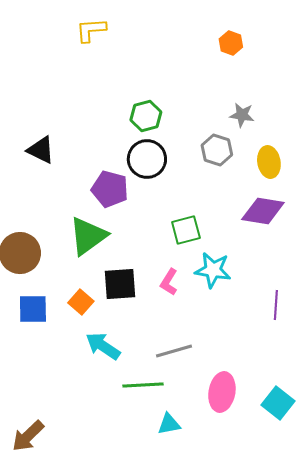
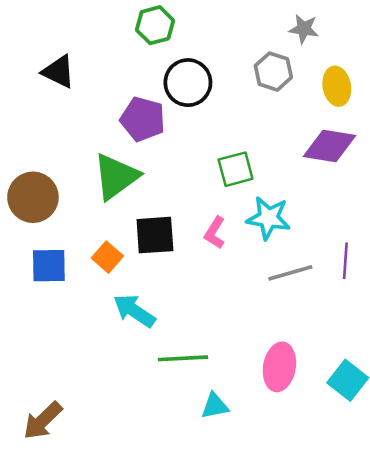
green hexagon: (146, 116) -> (155, 25), moved
gray line: (174, 351) -> (290, 273), moved

